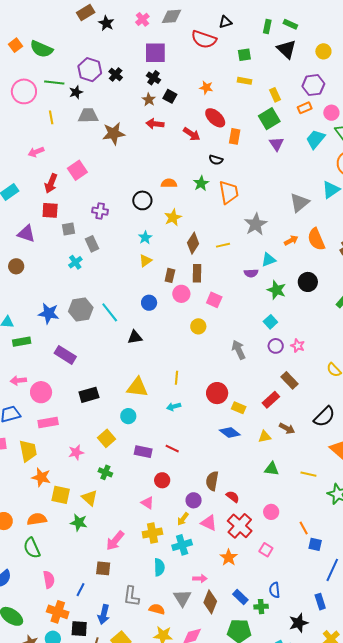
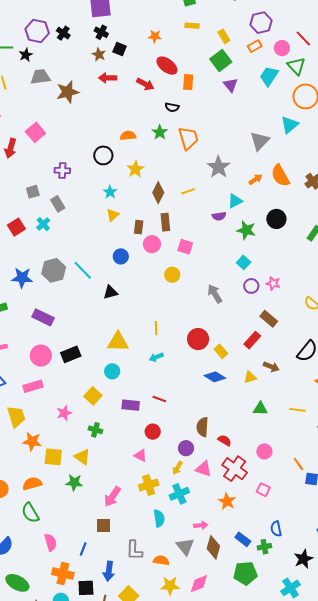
red square: (50, 210) -> (16, 227), moved, turned -30
pink circle: (41, 392) -> (41, 356), moved
yellow rectangle: (239, 408) -> (221, 351), turned 32

